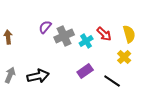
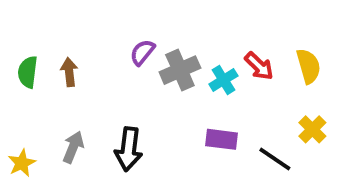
yellow cross: (124, 57) -> (312, 129), moved
purple rectangle: (85, 71) -> (221, 139), turned 42
black arrow: (38, 76) -> (129, 149), turned 110

